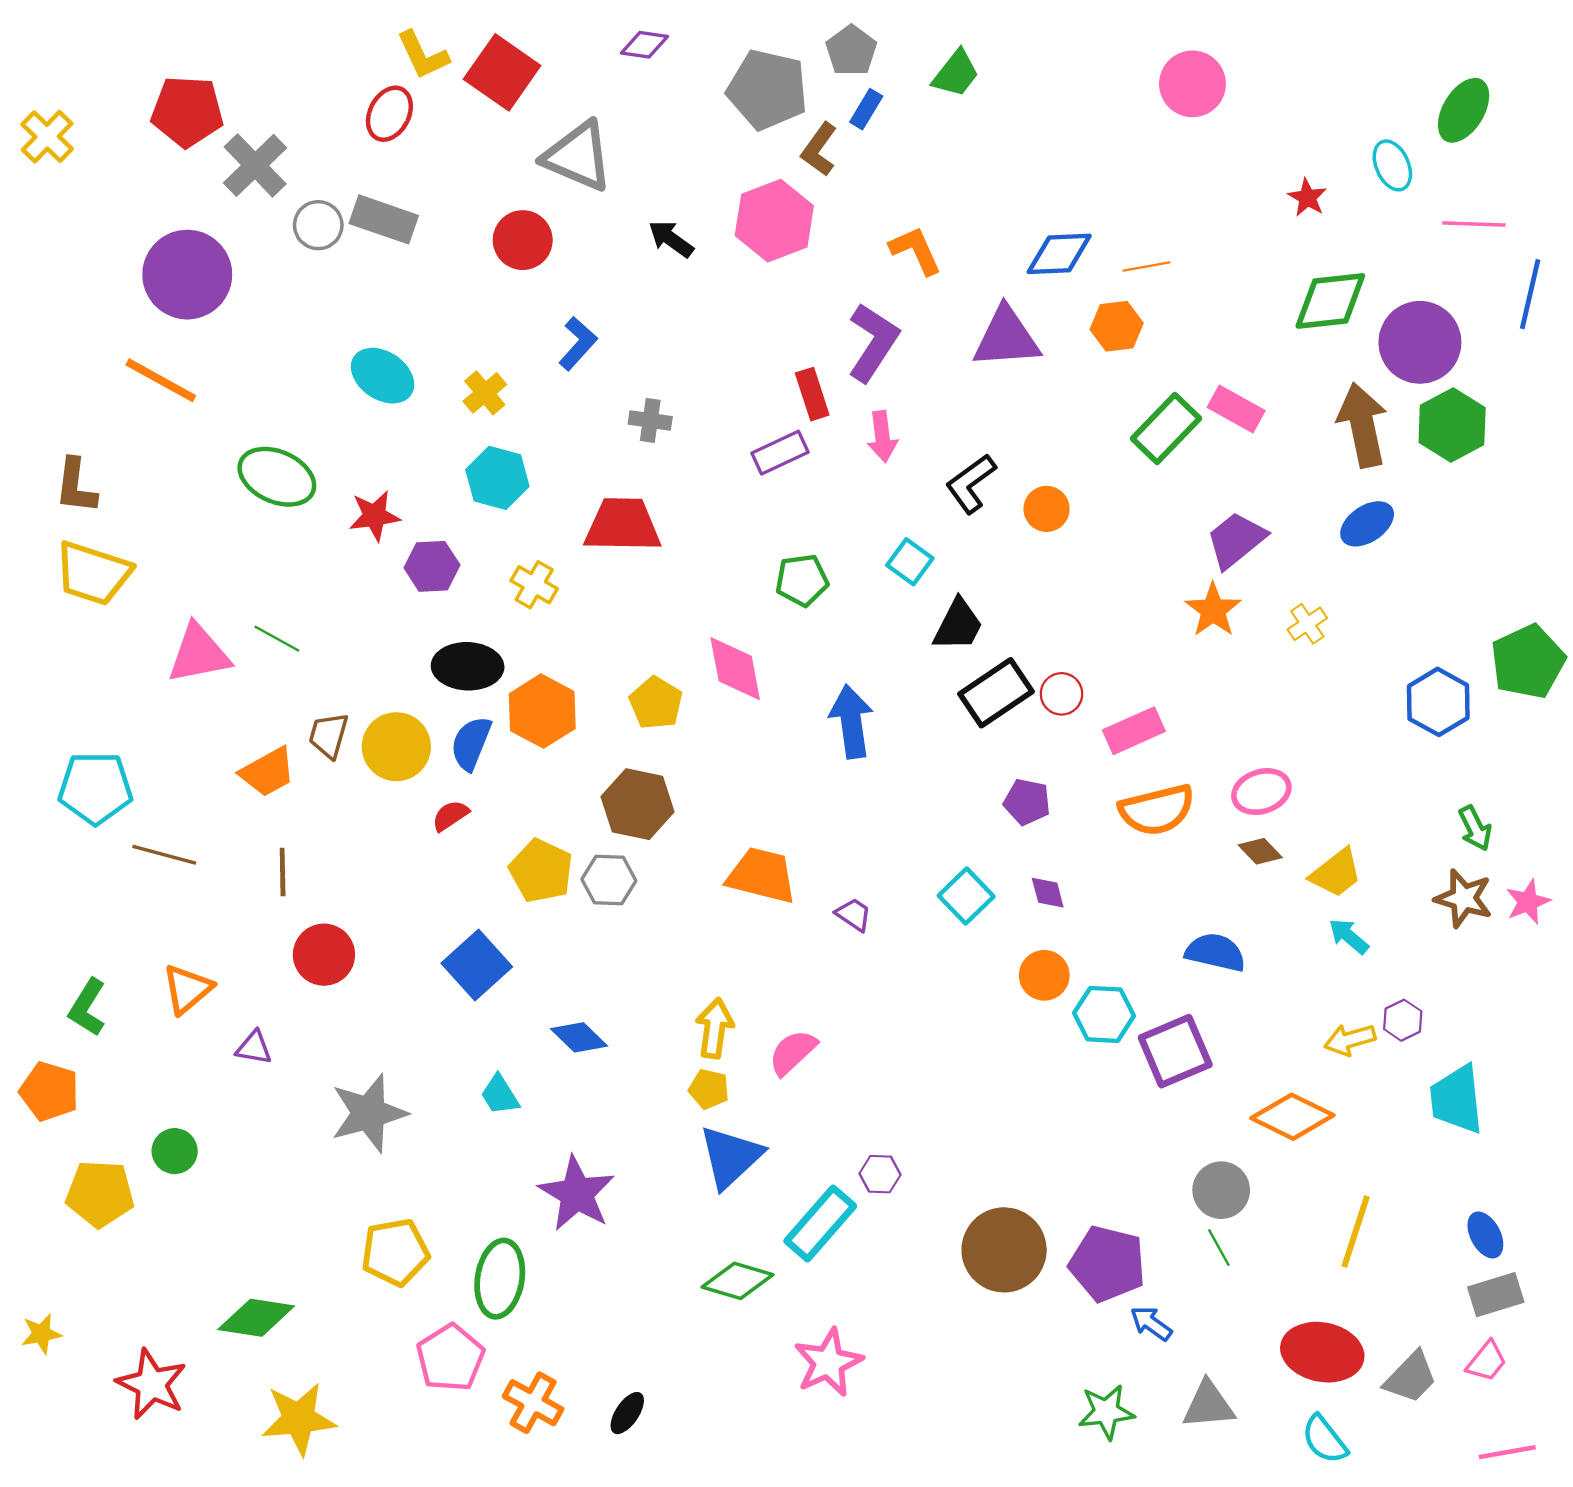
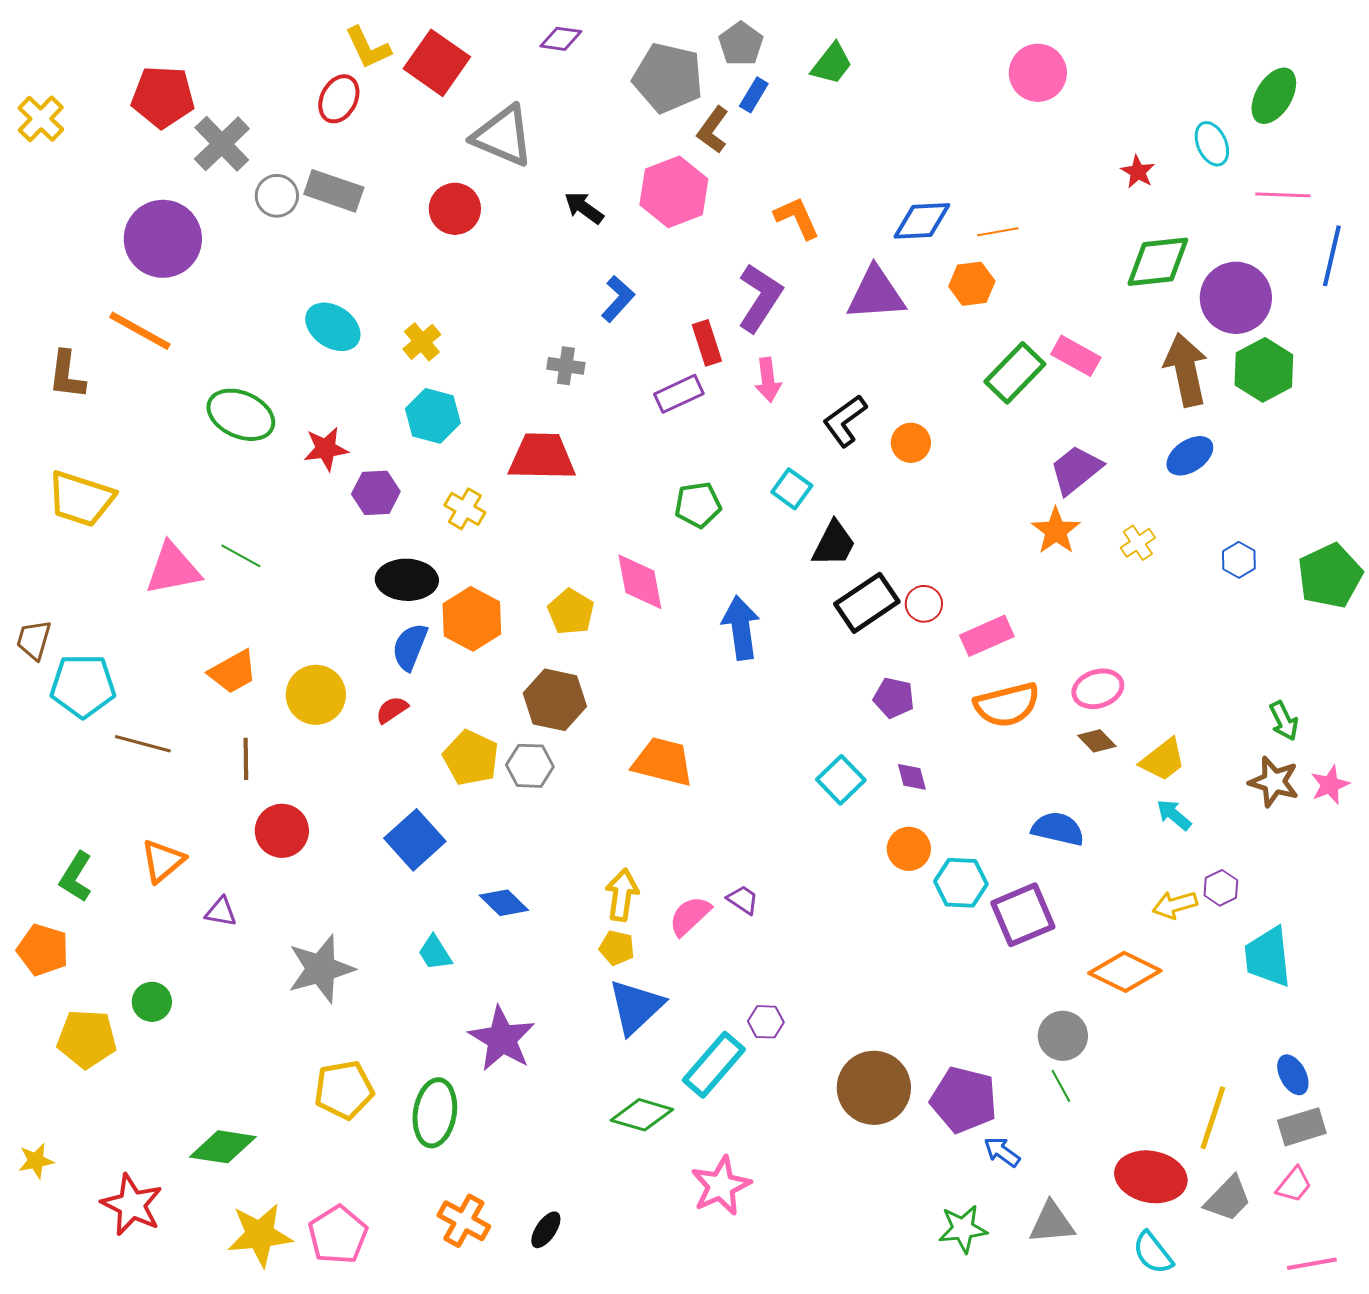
blue L-shape: (578, 343) -> (618, 299), moved
brown L-shape: (76, 486) -> (67, 375), moved
blue hexagon: (1438, 702) -> (1239, 560), moved, size x0.6
brown trapezoid: (329, 735) -> (34, 640), moved
yellow circle: (396, 747) -> (316, 695), moved
purple trapezoid: (854, 914) -> (743, 900), moved
yellow line: (1356, 1232) -> (1213, 1118), moved
pink pentagon: (450, 1358) -> (338, 1235), moved

